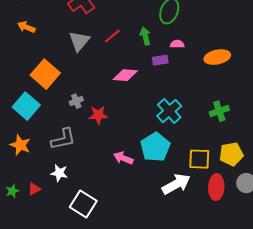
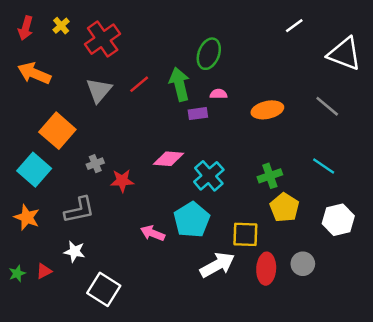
orange arrow: (26, 27) -> (34, 73), size x1.5
green arrow: (145, 36) -> (179, 84), size x1.5
pink diamond: (125, 75) -> (169, 159), moved
yellow pentagon: (231, 154) -> (284, 208), moved, turned -30

